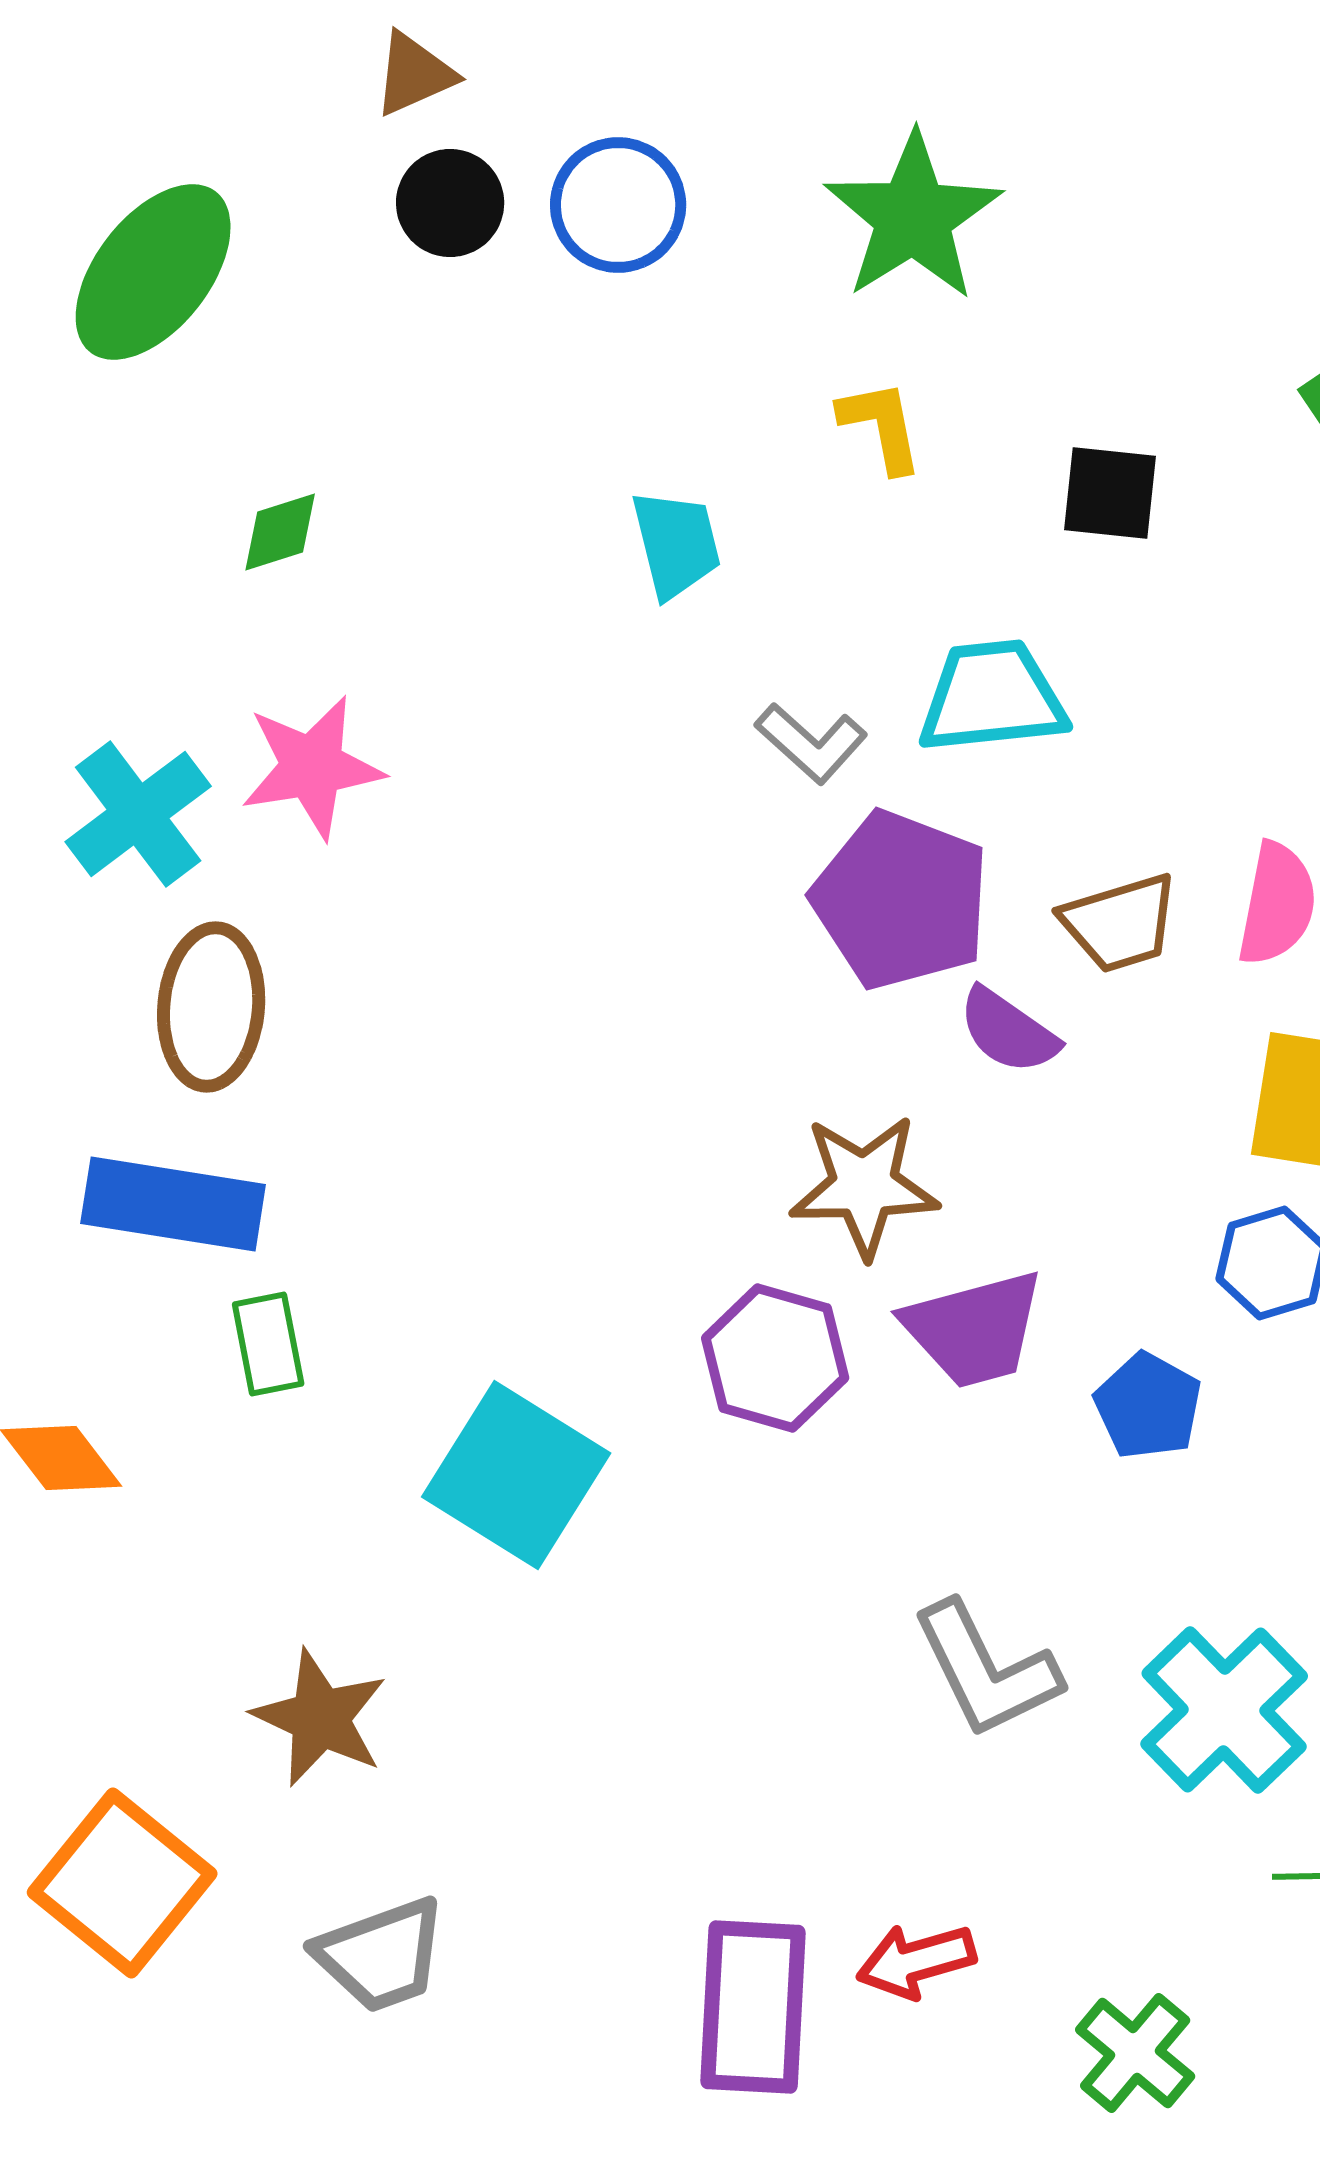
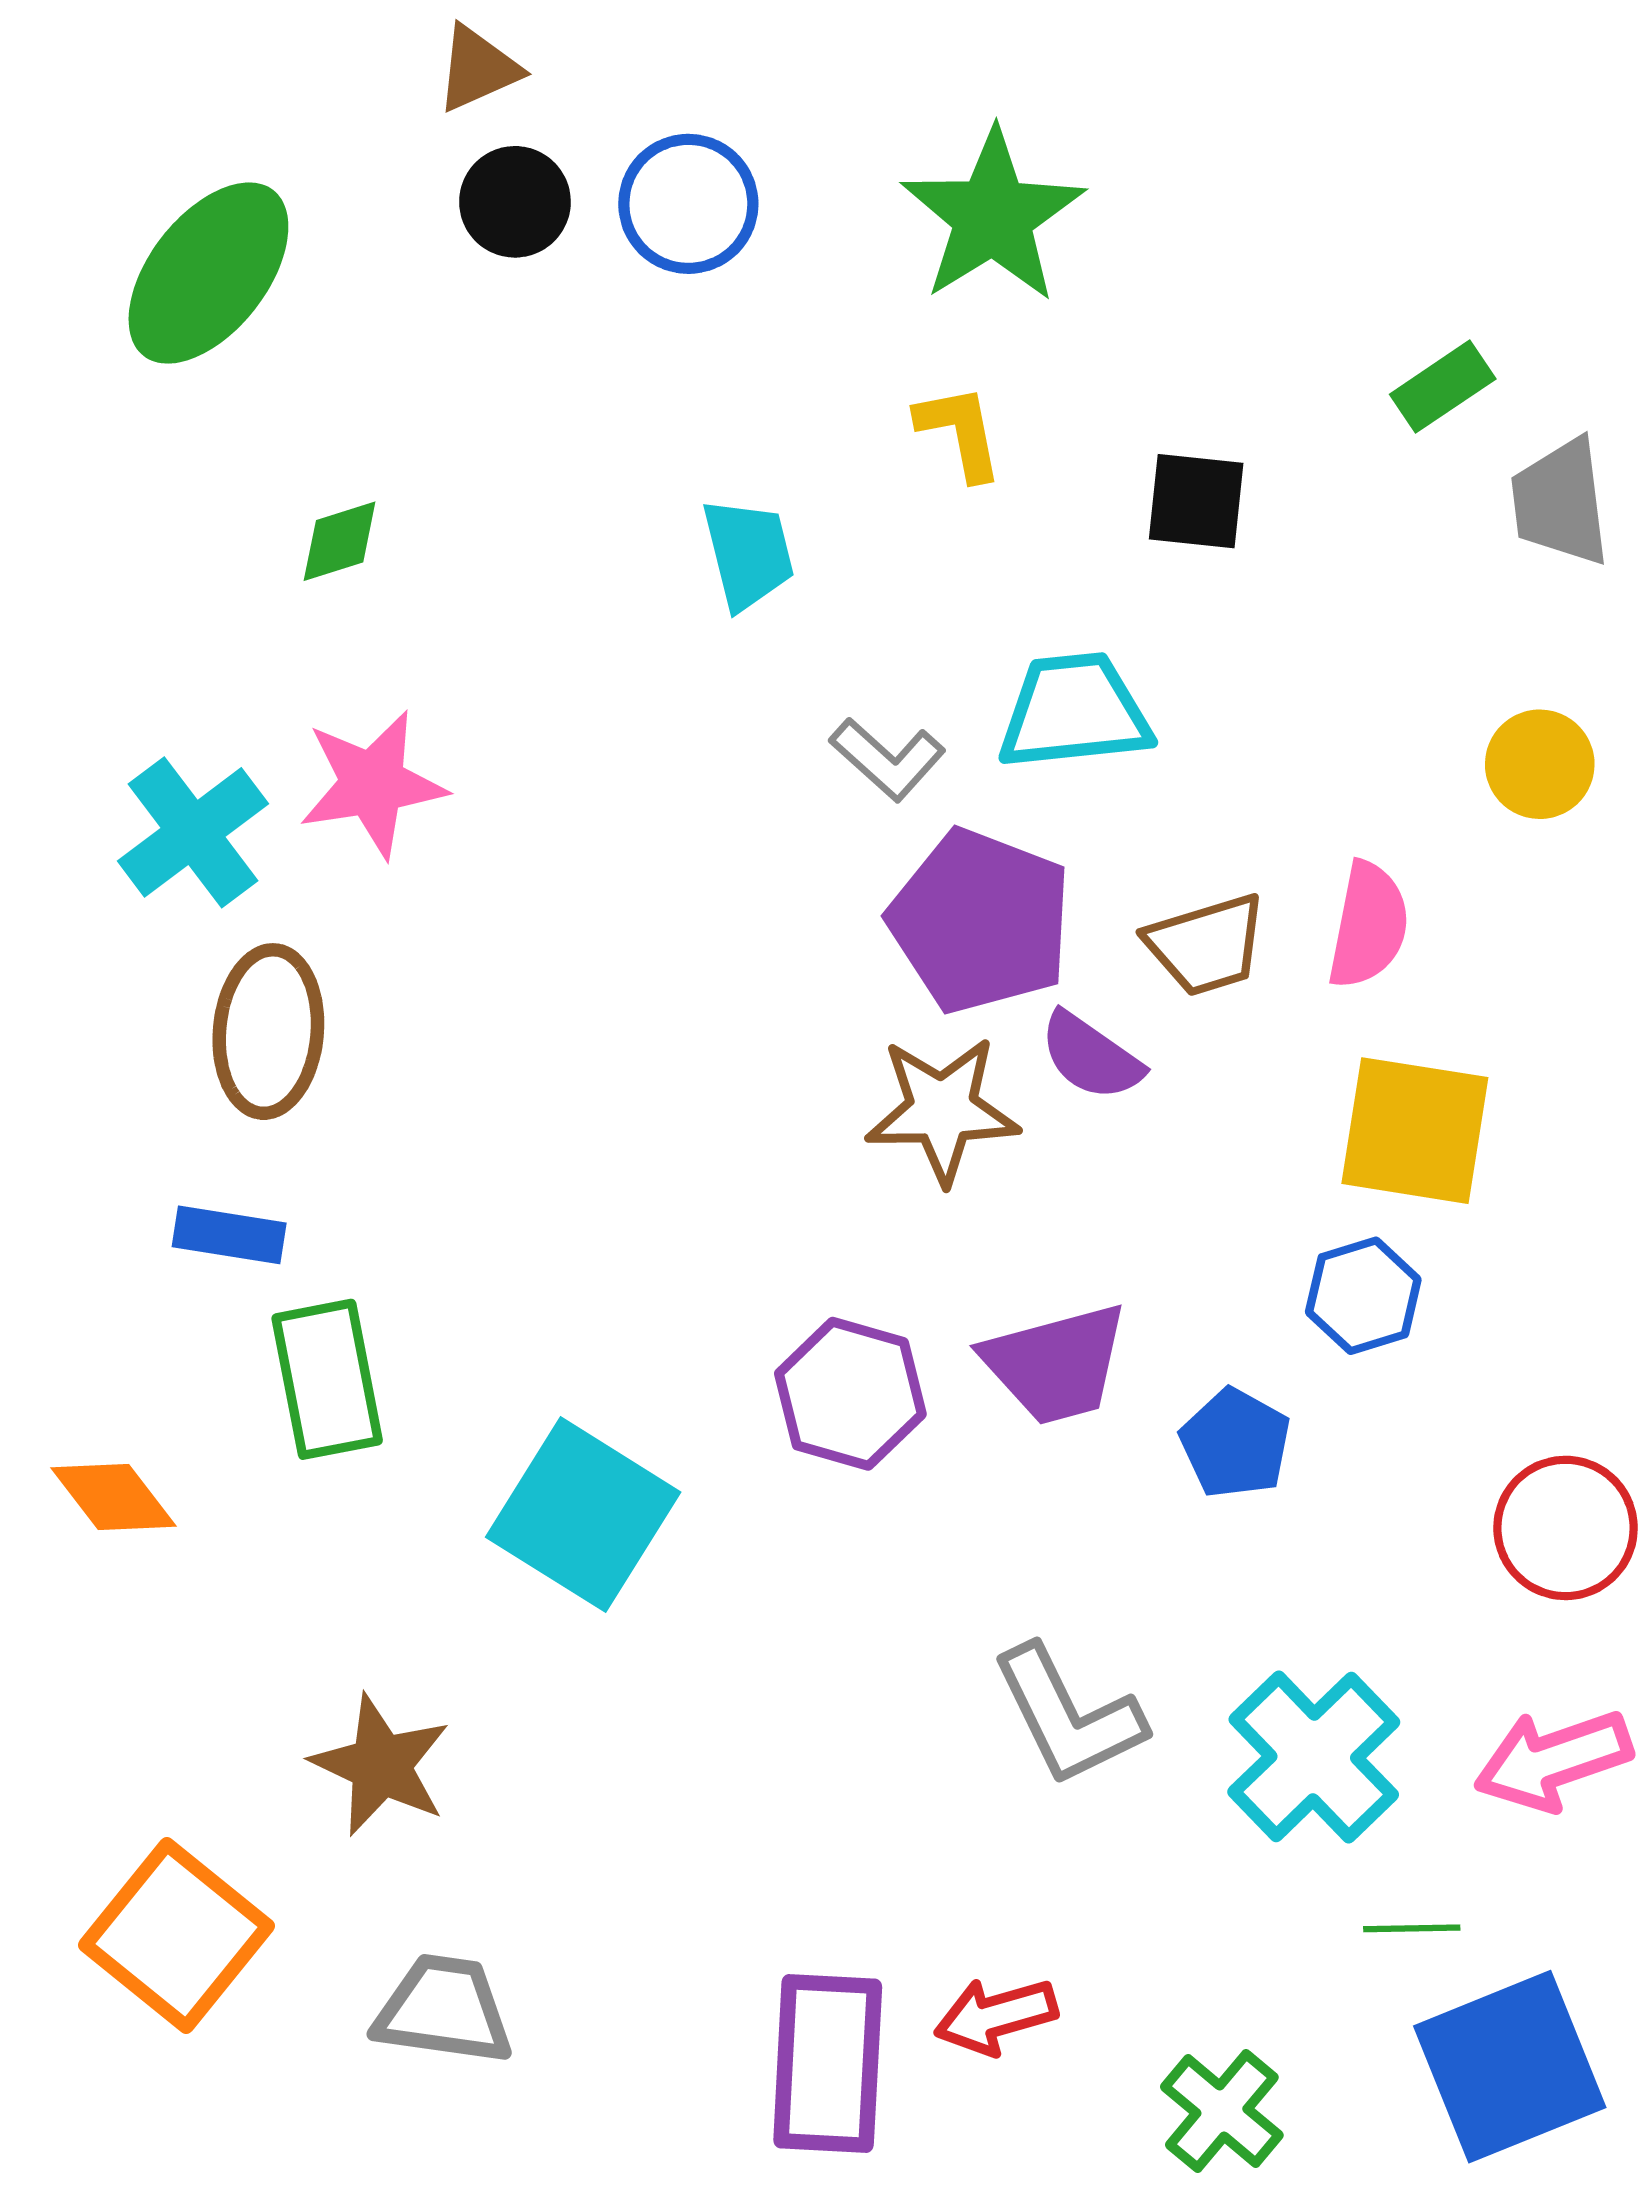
brown star: (864, 1186) -> (942, 1110), moved
blue rectangle: (173, 1204) -> (229, 1235), size x0.6
green rectangle: (268, 1344) -> (327, 1379), size x1.5
gray trapezoid: (381, 1955) -> (444, 2010), turned -152

